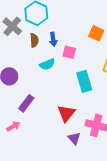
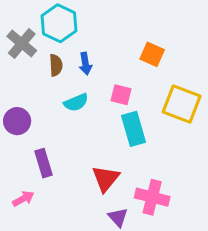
pink square: (69, 52) -> (121, 95), moved
purple rectangle: (26, 103) -> (43, 163), turned -54

